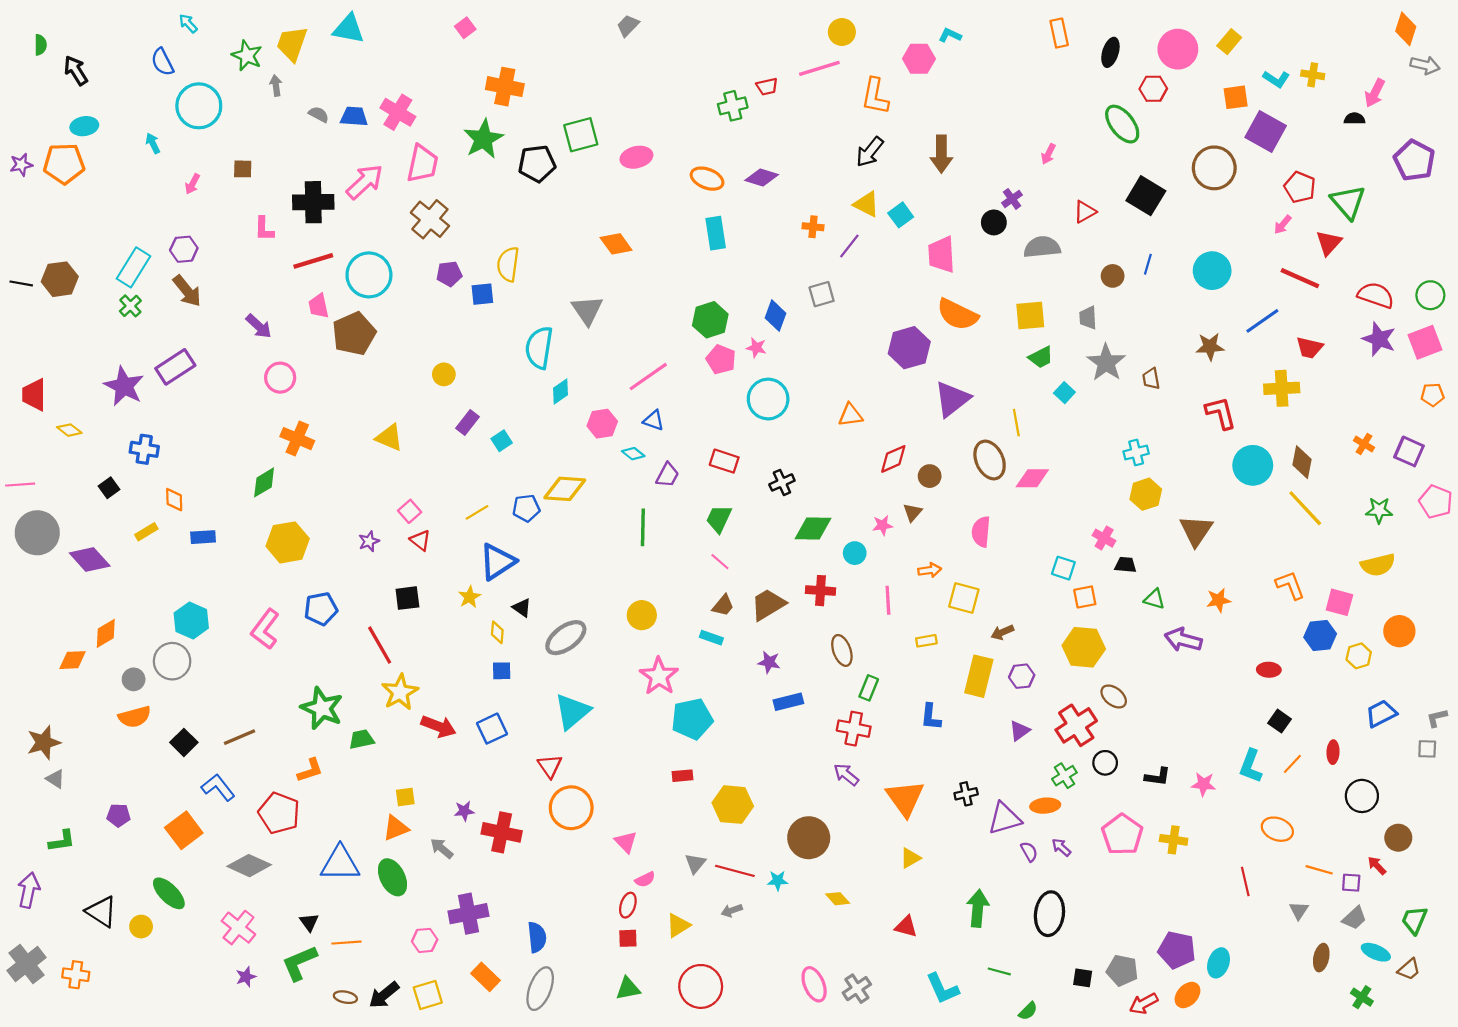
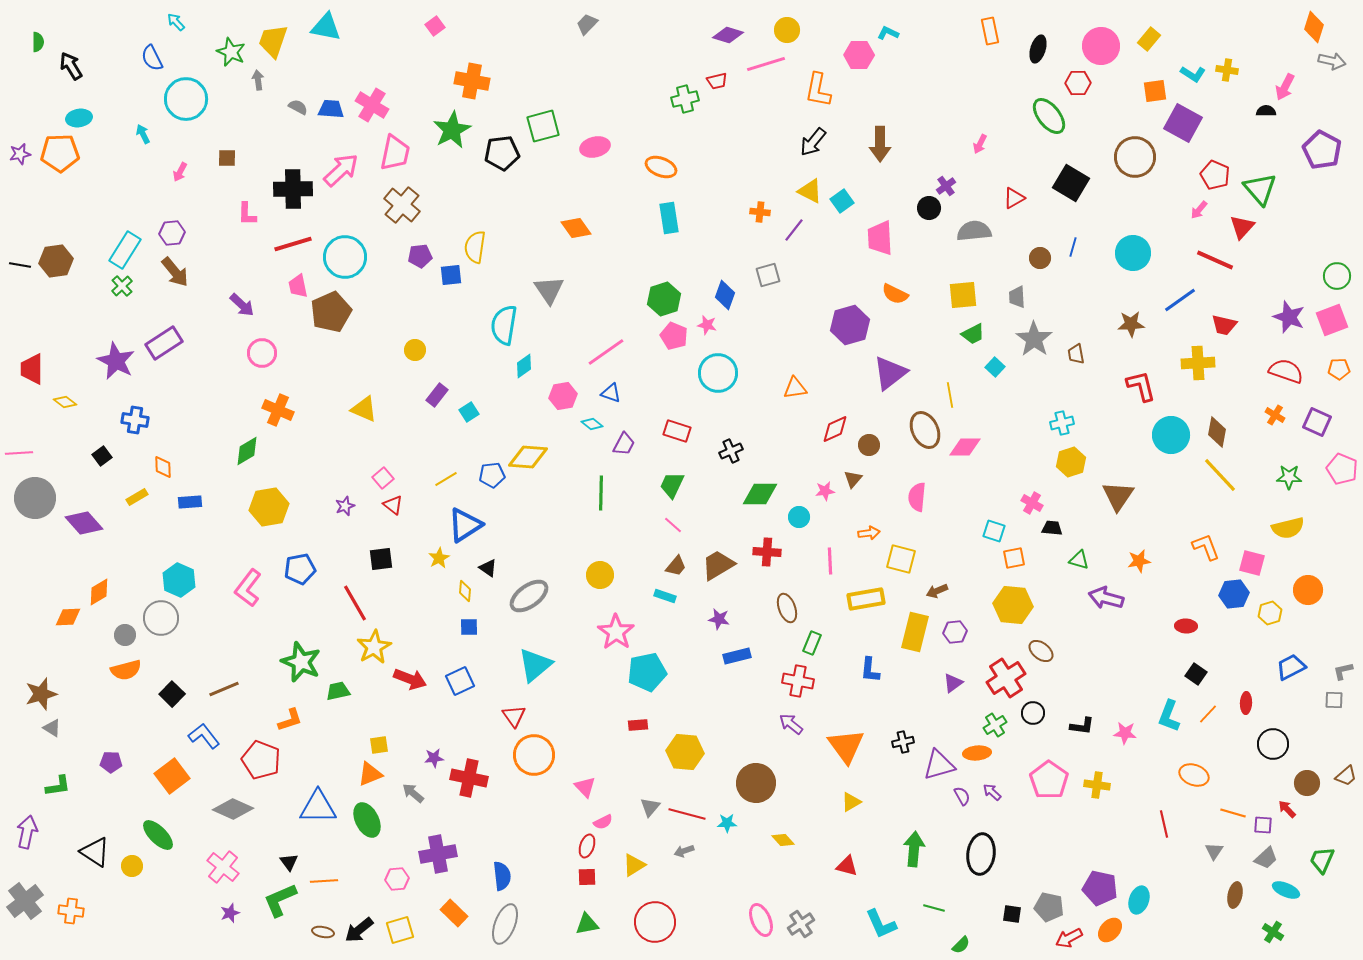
purple diamond: (762, 178) -> (728, 35), moved
red semicircle: (1376, 295) -> (1286, 371), moved
orange semicircle: (957, 314) -> (895, 294), size x0.7
yellow rectangle: (926, 641) -> (866, 599), size x1.8
brown trapezoid: (1409, 969) -> (1346, 776), moved

